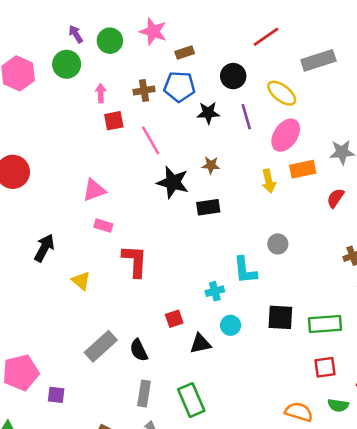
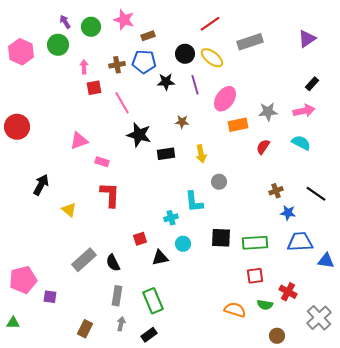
yellow ellipse: (282, 93) -> (212, 58), moved
brown star: (211, 165) -> (182, 122), moved
yellow arrow: (269, 181) -> (201, 154), moved
pink rectangle: (103, 226) -> (102, 162), moved

